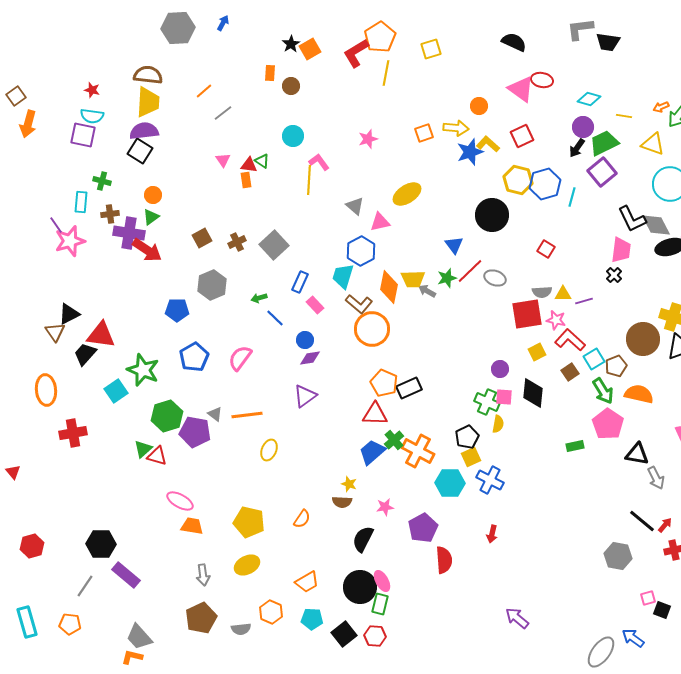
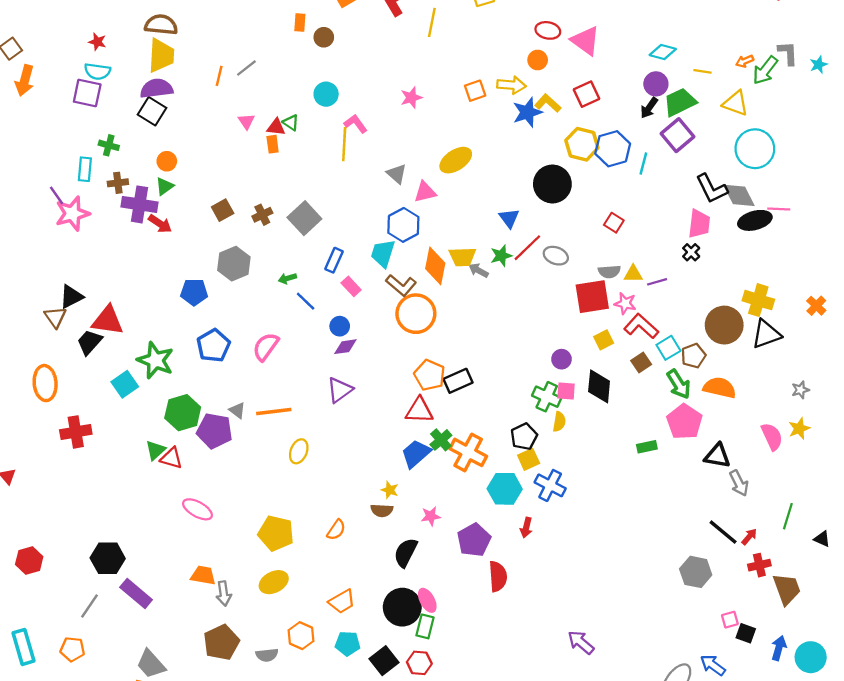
red ellipse: (542, 80) -> (548, 30), moved
orange line: (204, 91) -> (219, 76), moved, turned -36
red arrow: (147, 250) -> (160, 224), size x0.7
orange trapezoid: (192, 526) -> (203, 575), moved
red arrow: (492, 534) -> (526, 528), moved

